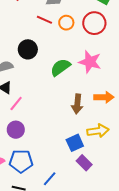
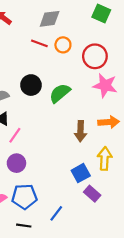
red circle: (94, 23) -> (95, 56), moved
black circle: (28, 49) -> (31, 85), moved
pink star: (90, 62) -> (105, 86), moved
yellow arrow: (98, 131) -> (105, 159), turned -75

